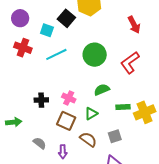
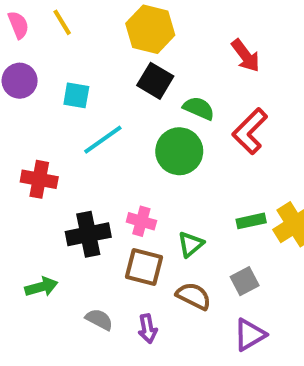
black square: (66, 18) -> (155, 81), moved
red cross: (23, 48) -> (39, 179), moved
green circle: (95, 55) -> (179, 151), moved
green semicircle: (102, 90) -> (199, 108), moved, turned 56
black cross: (41, 100) -> (88, 234), size x1.5

